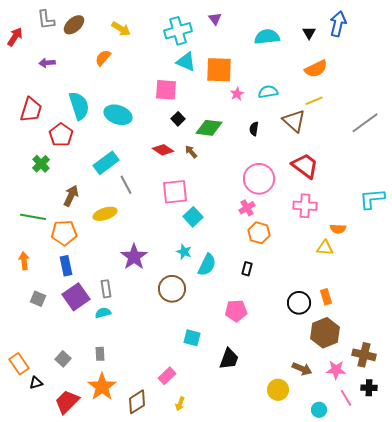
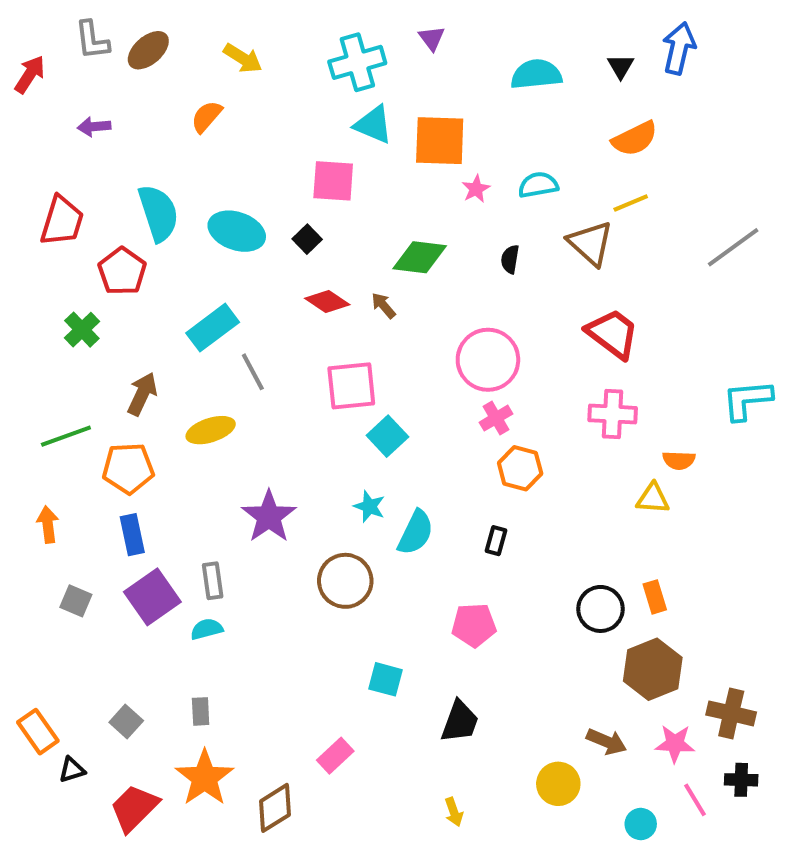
black square: (178, 119) -> (307, 239), moved
pink circle: (259, 179) -> (488, 360), moved
green line: (33, 217) -> (66, 436), turned -30
yellow arrow: (180, 404) -> (454, 812), moved, turned -40

